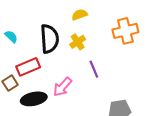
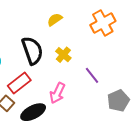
yellow cross: (78, 42) -> (63, 55), moved
purple line: (94, 69) -> (92, 75), moved

